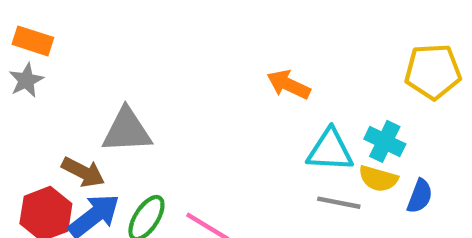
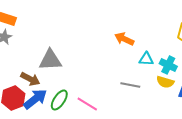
cyan triangle: (330, 150) -> (146, 59), moved, size x0.7
gray line: (339, 203) -> (130, 85), moved

